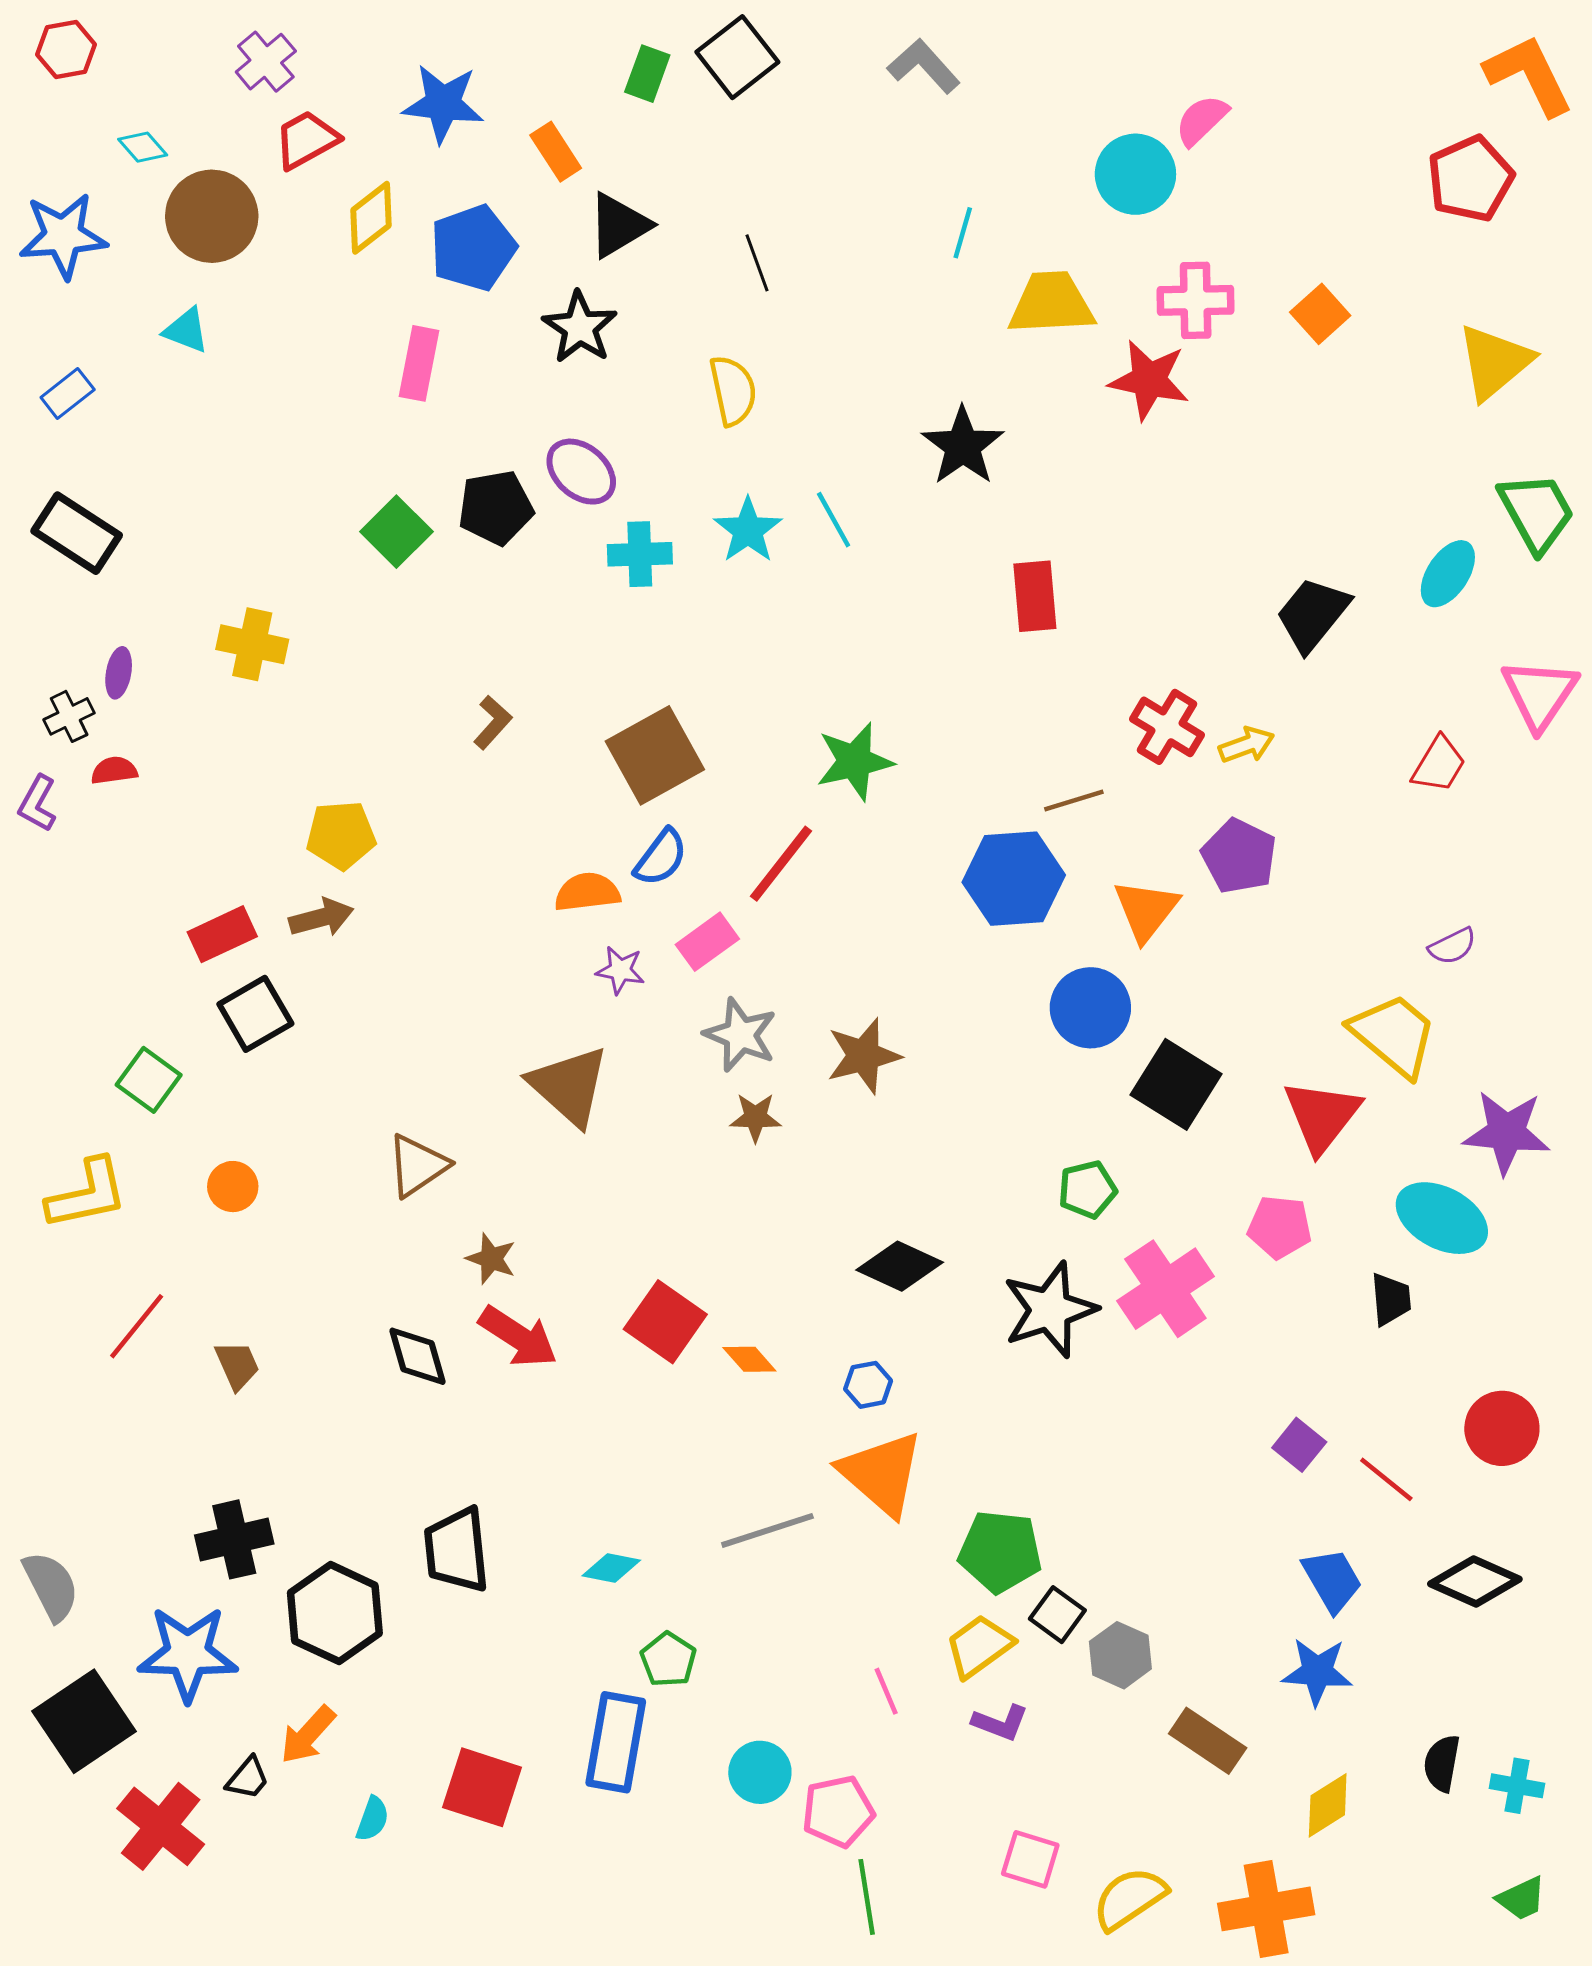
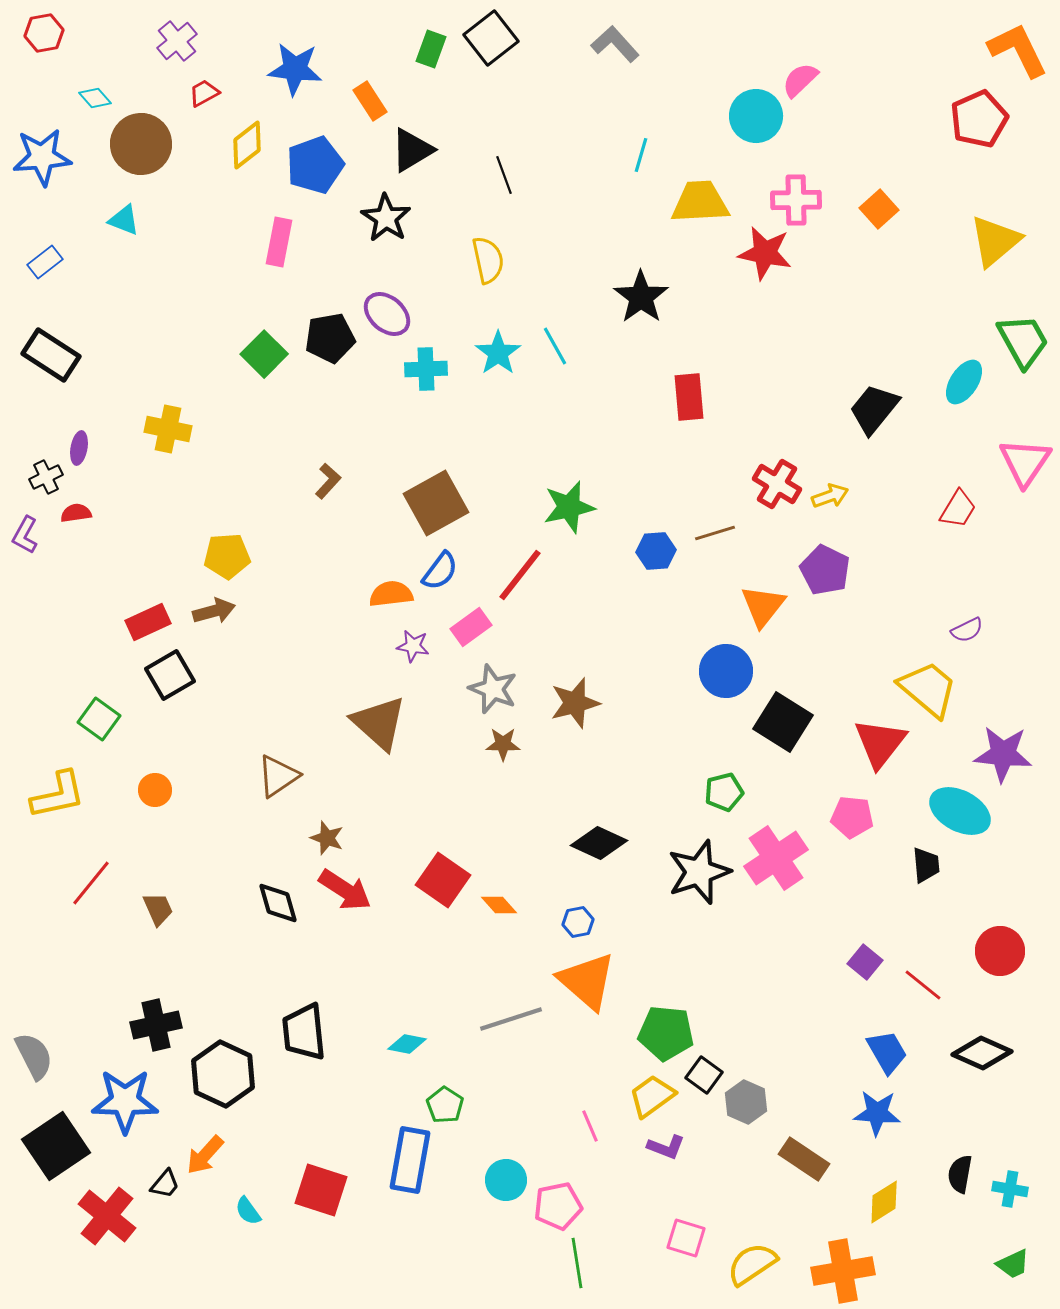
red trapezoid: (306, 140) -> (204, 93), size x0.7
blue hexagon: (1014, 879) -> (656, 551), moved, size x0.6
cyan semicircle: (372, 1819) -> (248, 1211), turned 124

